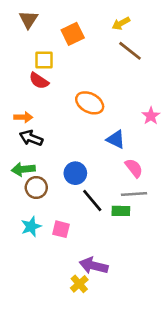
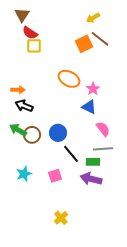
orange square: (73, 34) -> (84, 44), moved
red semicircle: (39, 81) -> (30, 33), moved
pink star: (151, 116) -> (93, 89), moved
green arrow: (23, 169) -> (18, 130), turned 36
brown circle: (36, 187) -> (32, 135), moved
pink square: (61, 229) -> (55, 176), moved, turned -32
purple arrow: (94, 266) -> (91, 179), moved

